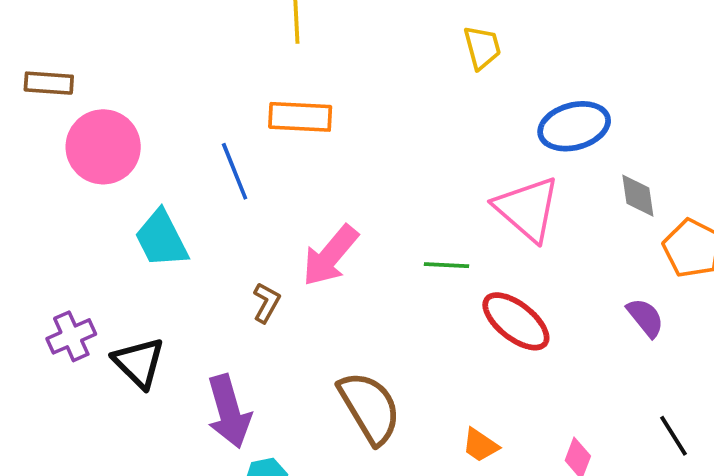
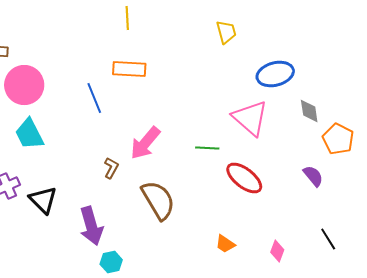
cyan trapezoid: (161, 239) -> (29, 134), moved
brown semicircle: (370, 408) -> (158, 200), moved

